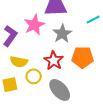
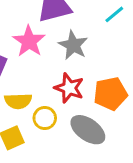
orange pentagon: (83, 57) -> (110, 94), moved

